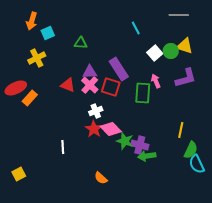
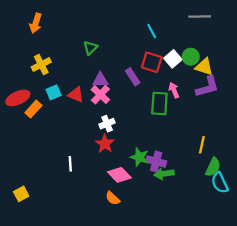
cyan square: (48, 33) -> (54, 92), moved
green triangle: (81, 43) -> (90, 48), turned -48
yellow triangle: (185, 46) -> (204, 67), moved
purple rectangle: (119, 69) -> (133, 77), size x0.7
red square: (111, 87) -> (152, 62), moved
pink diamond: (111, 129) -> (119, 175), moved

